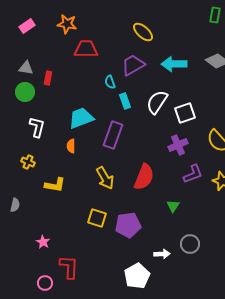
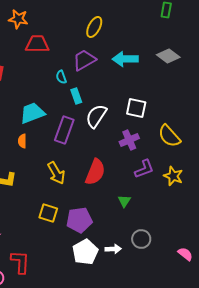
yellow ellipse: (143, 32) -> (94, 27), turned 75
white semicircle: (157, 102) -> (96, 116), moved
white square: (185, 113) -> (136, 108), turned 30
white pentagon: (137, 276) -> (85, 252), moved

